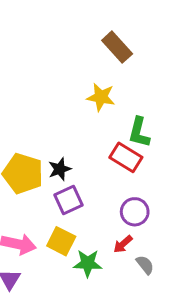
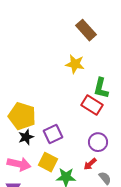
black star: (60, 169) -> (26, 137), moved

